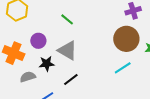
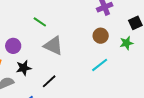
brown circle: (126, 39) -> (101, 36), size x0.6
gray triangle: (67, 50) -> (53, 46), moved

